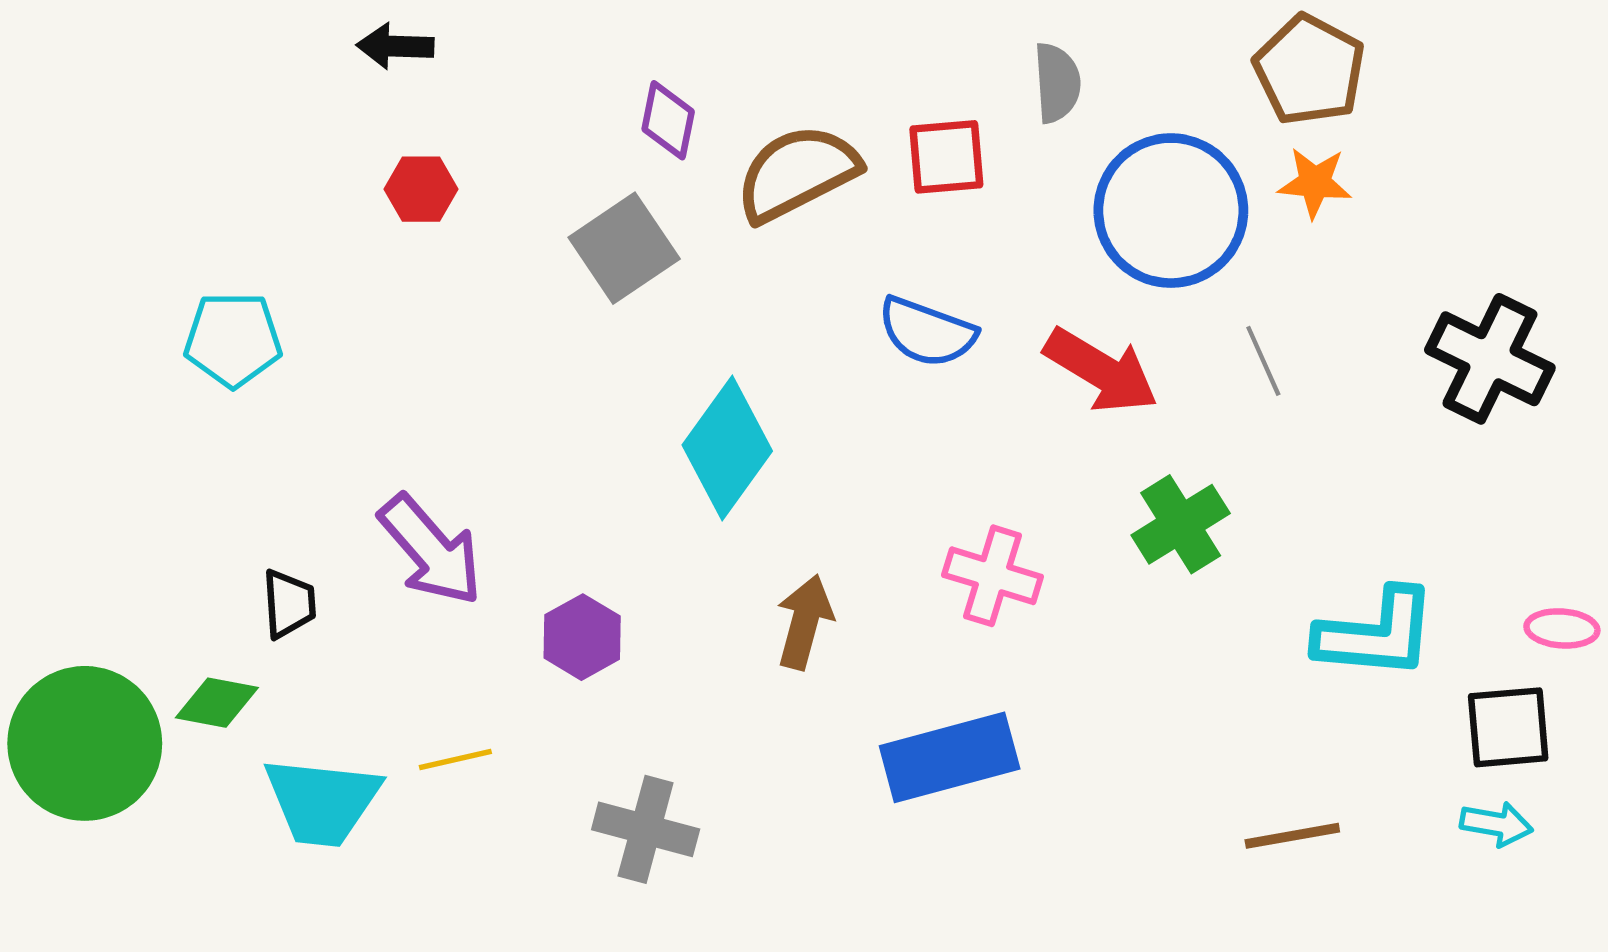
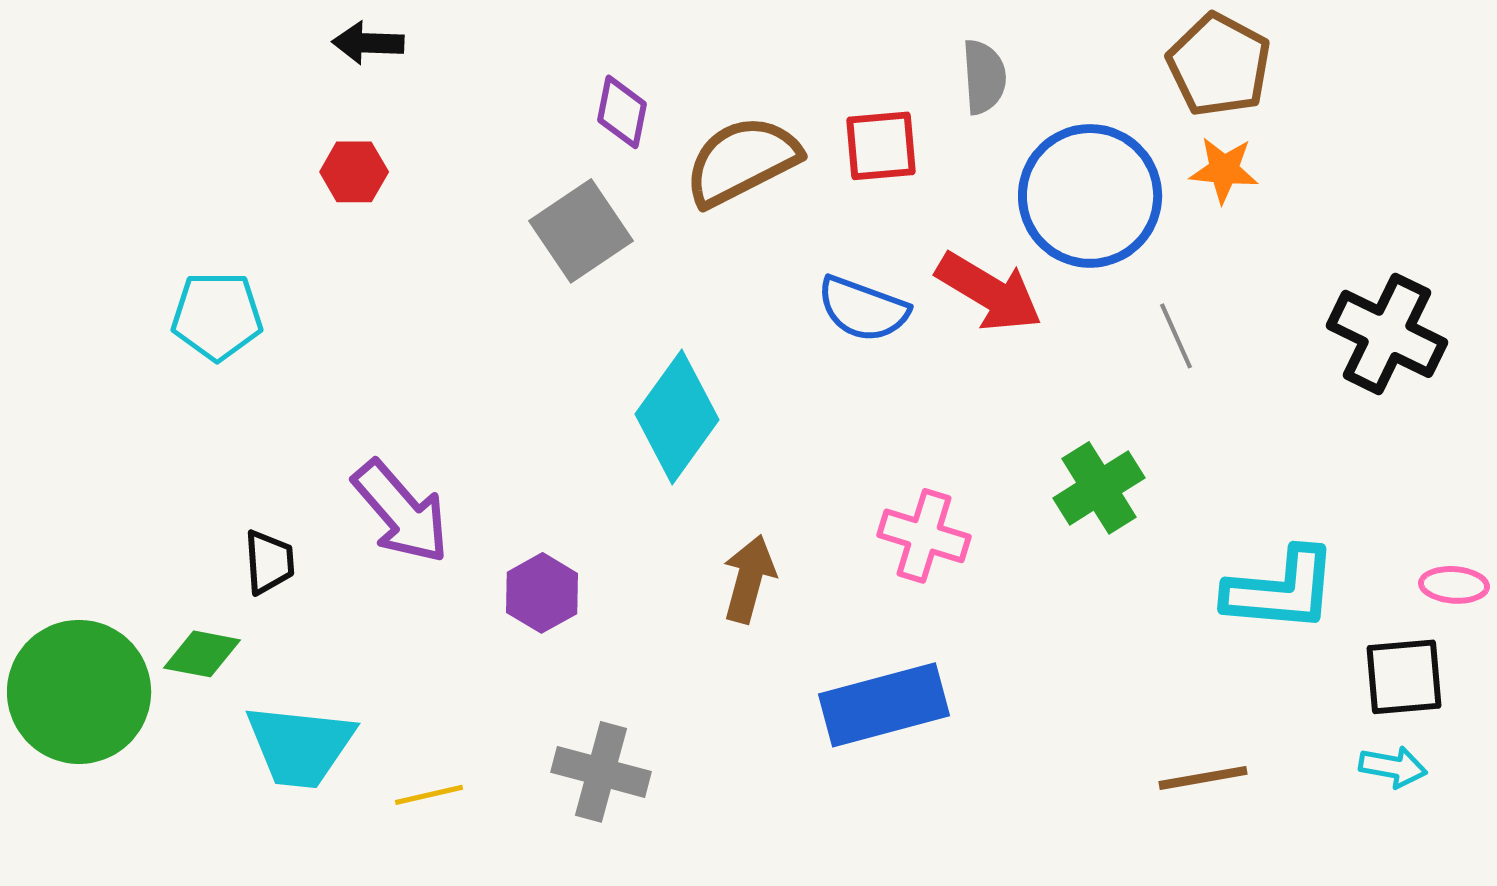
red hexagon: (421, 189) -> (354, 172), moved
red arrow: (1101, 371) -> (989, 292), moved
yellow line: (455, 760) -> (429, 795), moved

